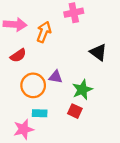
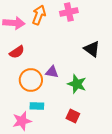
orange arrow: (44, 32) -> (39, 15), moved
green star: (82, 90) -> (77, 84), turned -30
red square: (75, 111) -> (73, 116), moved

